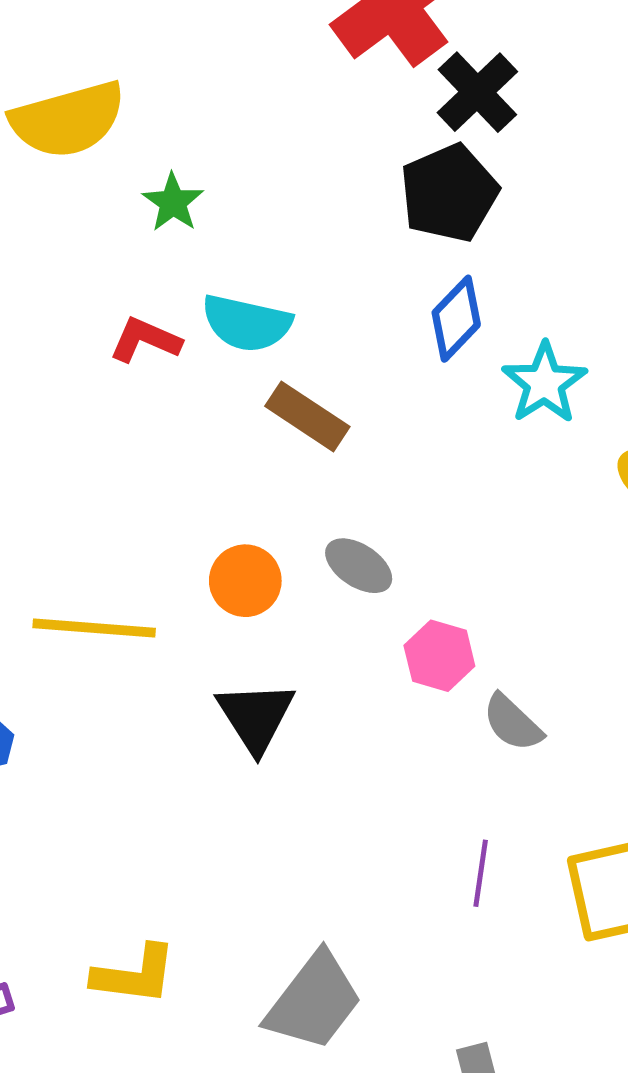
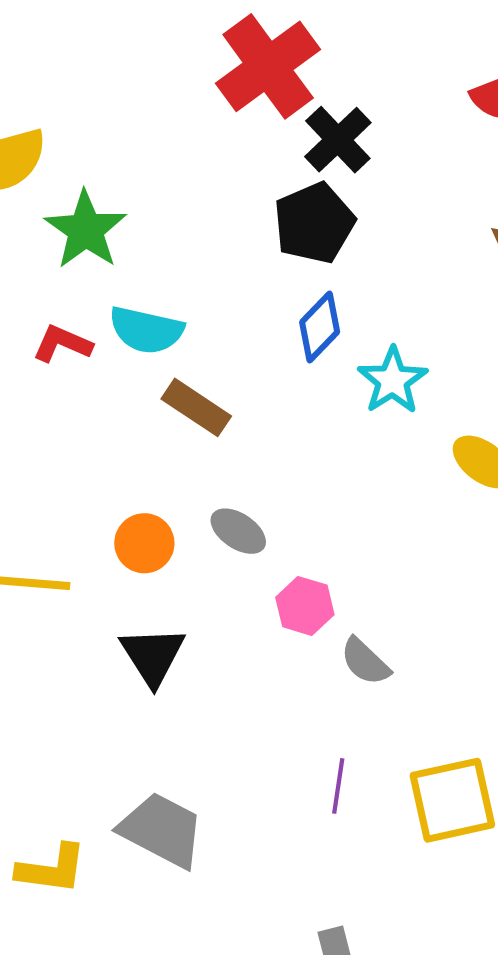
green star: (173, 202) -> (86, 230), size x1.6
gray trapezoid: (314, 1001) -> (162, 830), moved, turned -100

